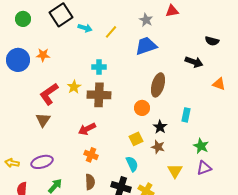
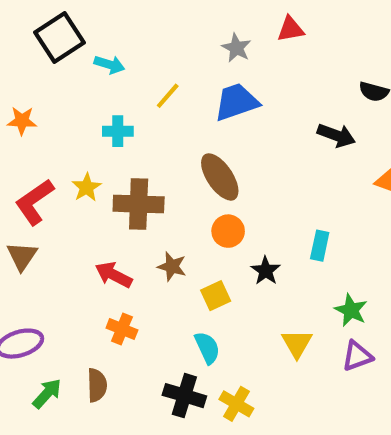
yellow line: (111, 32) -> (168, 96), moved
cyan cross: (99, 67) -> (118, 131), moved
brown ellipse: (158, 85) -> (220, 177), moved, turned -50
red arrow: (87, 129) -> (114, 275), turned 54
brown star: (158, 147) -> (172, 266), moved
yellow triangle: (175, 171) -> (297, 344), moved
brown semicircle: (90, 182) -> (97, 385), moved

